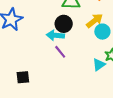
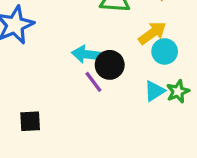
black circle: (64, 24) -> (110, 65), moved
cyan triangle: (99, 65) -> (154, 91), moved

